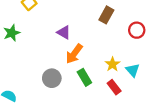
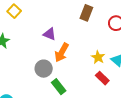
green rectangle: (84, 77) -> (59, 87), moved
gray circle: (52, 78) -> (44, 69), moved

